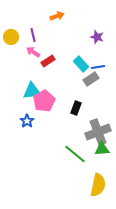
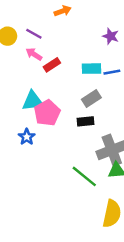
purple line: (33, 35) -> (34, 34), turned -48
cyan rectangle: (81, 64) -> (91, 69), turned -49
gray rectangle: (91, 79) -> (91, 99), moved
black rectangle: (76, 108) -> (85, 121), turned 64

